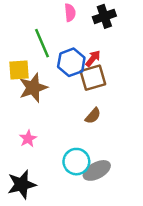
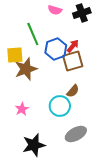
pink semicircle: (70, 13) -> (55, 10), turned 112
cyan circle: (76, 162) -> (60, 106), moved
black star: (22, 184) -> (34, 145), moved

